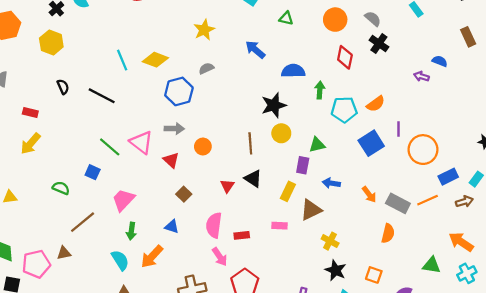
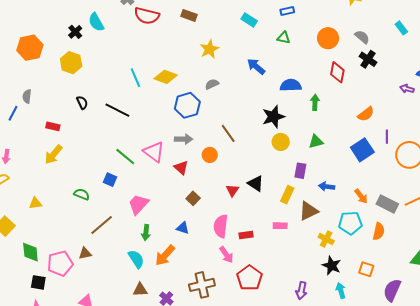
cyan pentagon: (344, 110) -> (350, 223), moved
brown line: (250, 143) -> (228, 133), moved, turned -30
green triangle: (317, 145) -> (316, 142), moved

